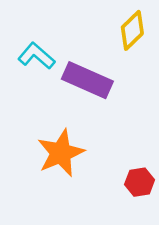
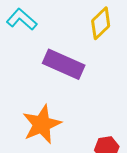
cyan L-shape: (36, 56) -> (22, 19), moved

